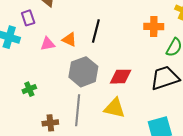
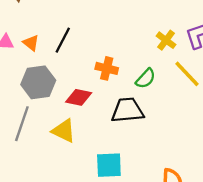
orange cross: (154, 27) -> (107, 68), moved

